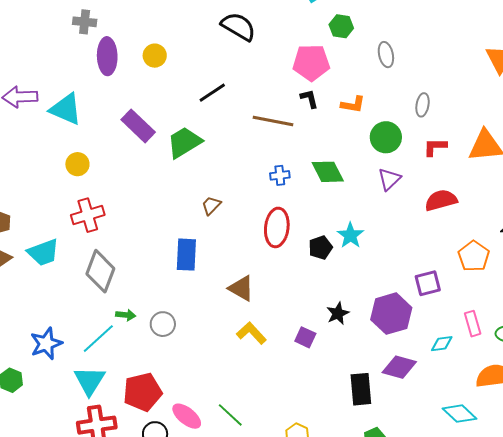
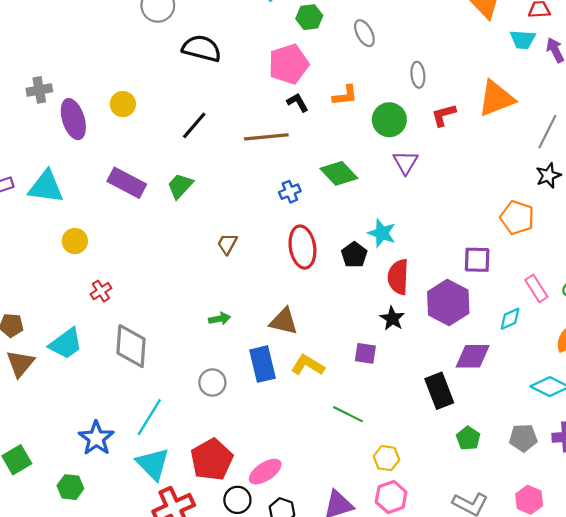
green trapezoid: (184, 142) -> (180, 186), size x0.7
red semicircle: (441, 200) -> (398, 277), moved, turned -56
red cross: (88, 215) -> (101, 291), size x0.6
blue rectangle: (186, 255) -> (263, 364), moved
purple square: (428, 283) -> (477, 260), turned 32
green arrow: (126, 315) -> (219, 319), moved
green line: (230, 415) -> (348, 414), moved
pink ellipse: (187, 416) -> (265, 472), turned -56

